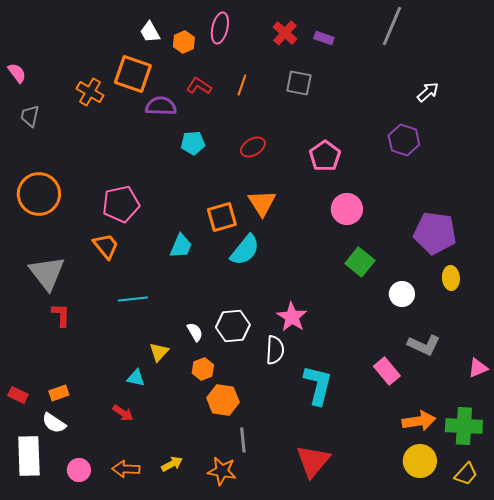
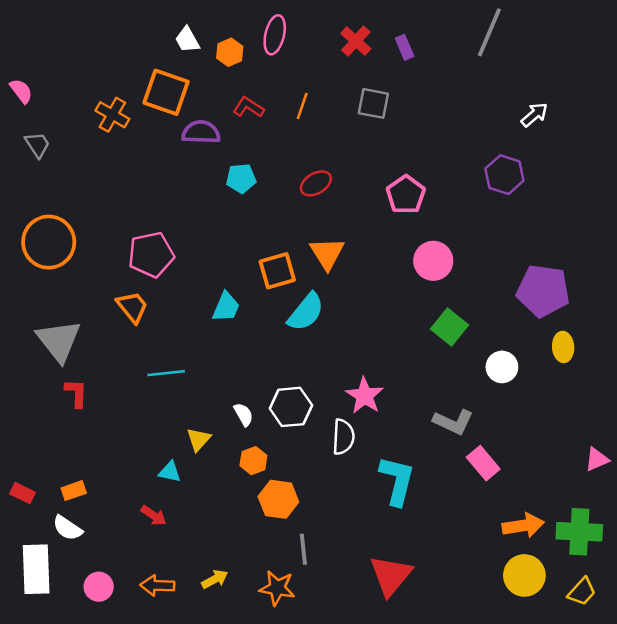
purple rectangle: (324, 38) -> (405, 47), turned 48
gray trapezoid: (30, 116) -> (37, 145), turned 135
gray L-shape: (424, 345) -> (453, 422), moved

